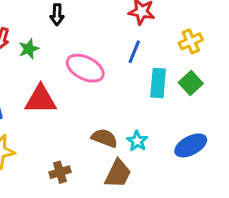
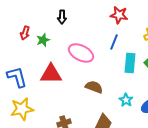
brown semicircle: (105, 138) -> (94, 87), moved
cyan star: (137, 141) -> (126, 100), moved

